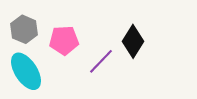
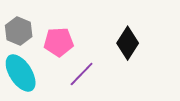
purple line: (101, 61) -> (82, 74), moved

